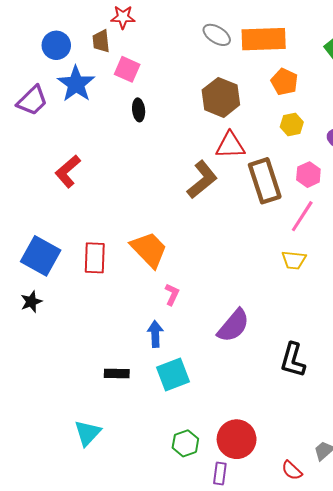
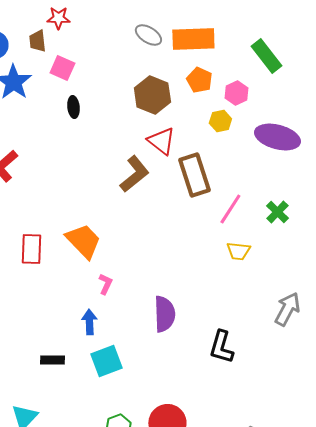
orange pentagon: (284, 82) -> (199, 80), moved
red triangle: (230, 145) -> (161, 141), turned 40
pink hexagon: (308, 175) -> (236, 93), moved
yellow trapezoid: (294, 260) -> (238, 251), moved
purple semicircle: (233, 326) -> (164, 314), turned -42

